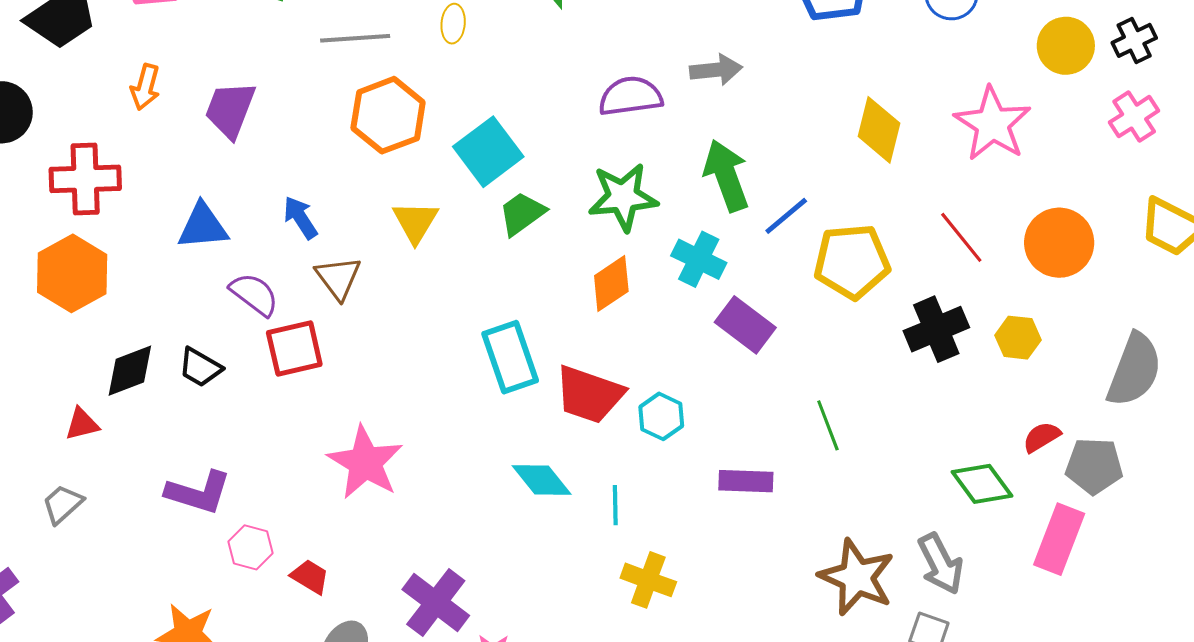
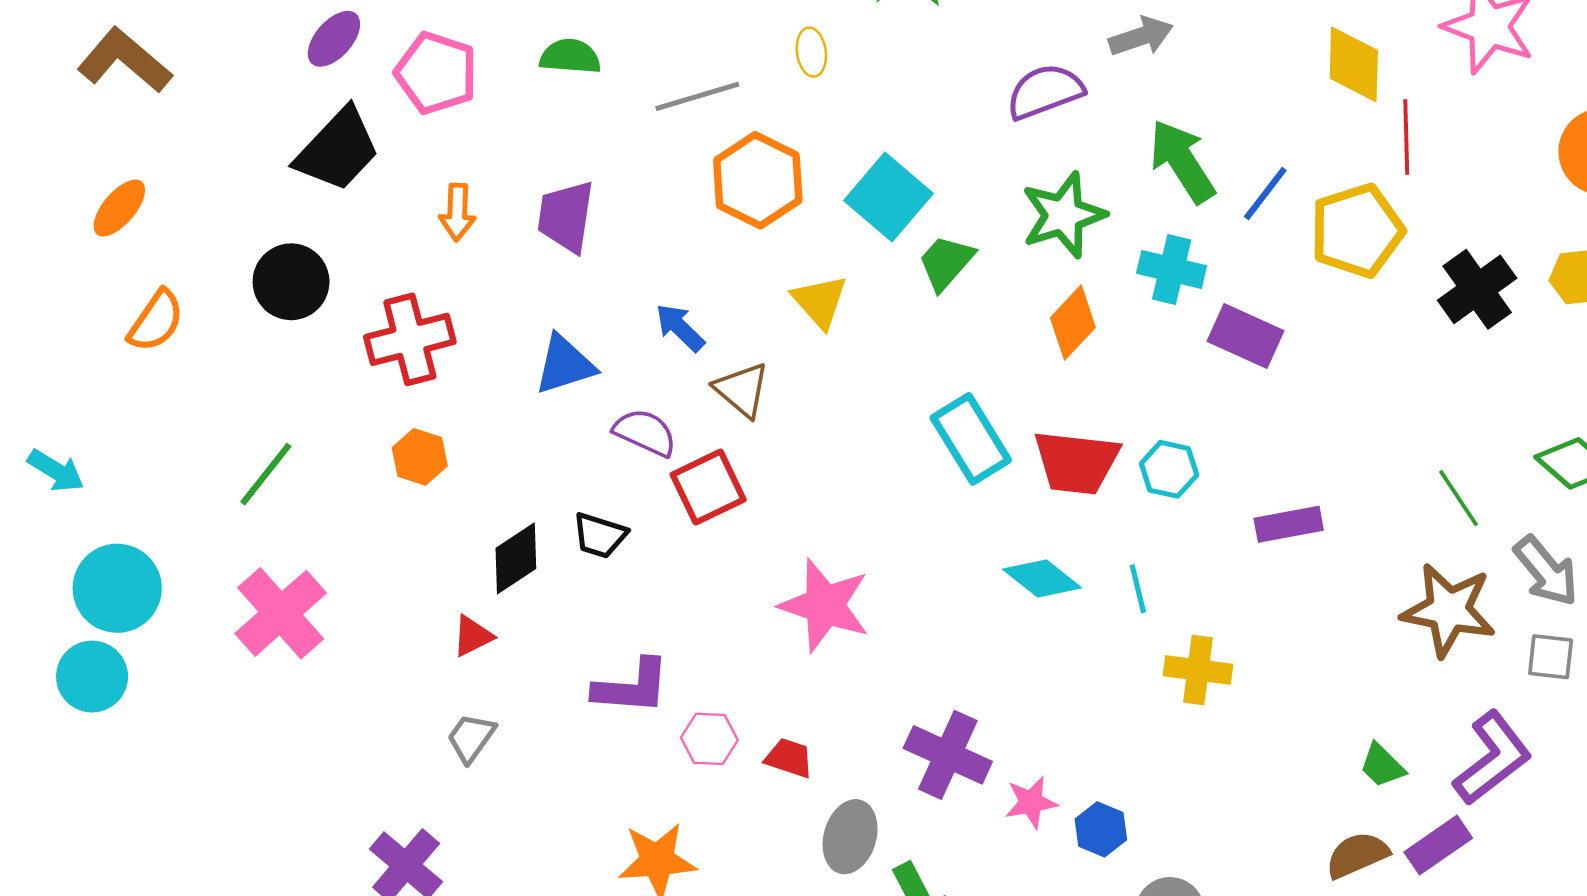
red line: (961, 237) -> (1406, 137), moved, turned 50
orange hexagon: (72, 273) -> (420, 457), size x0.6
green line: (828, 425) -> (1459, 498), moved

